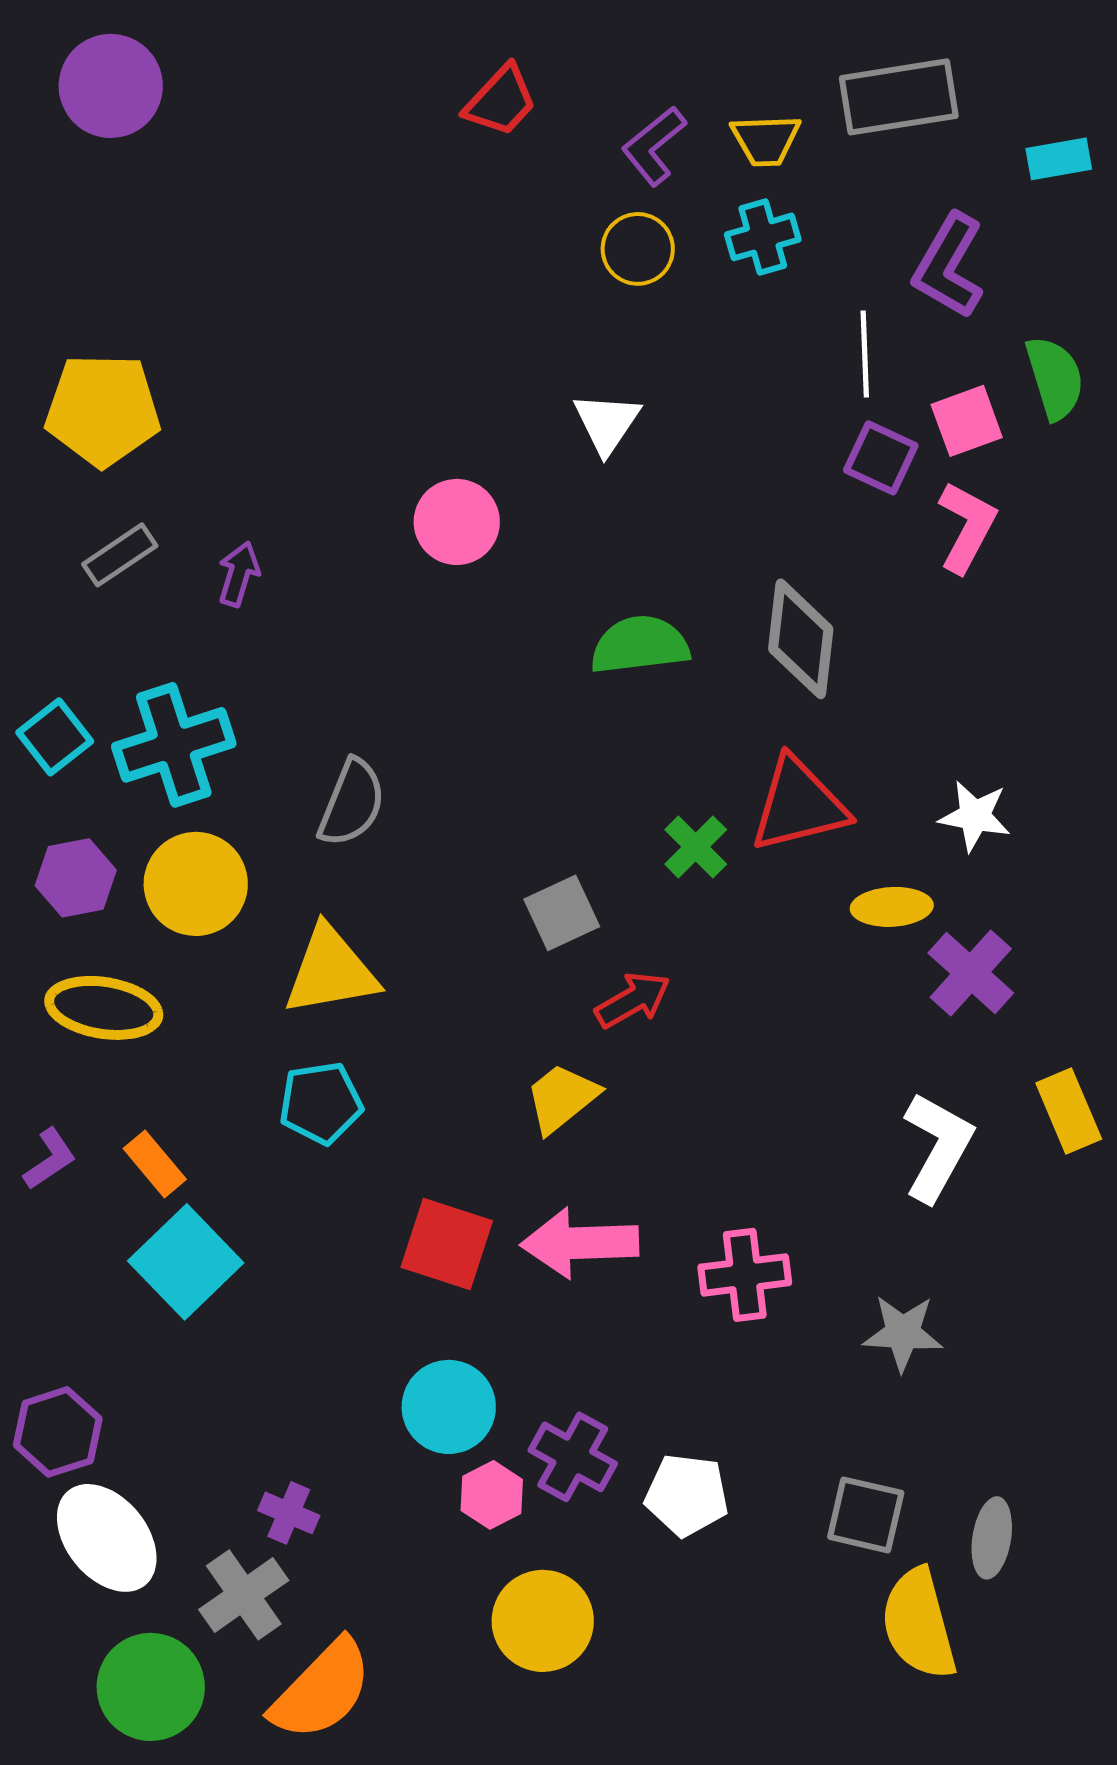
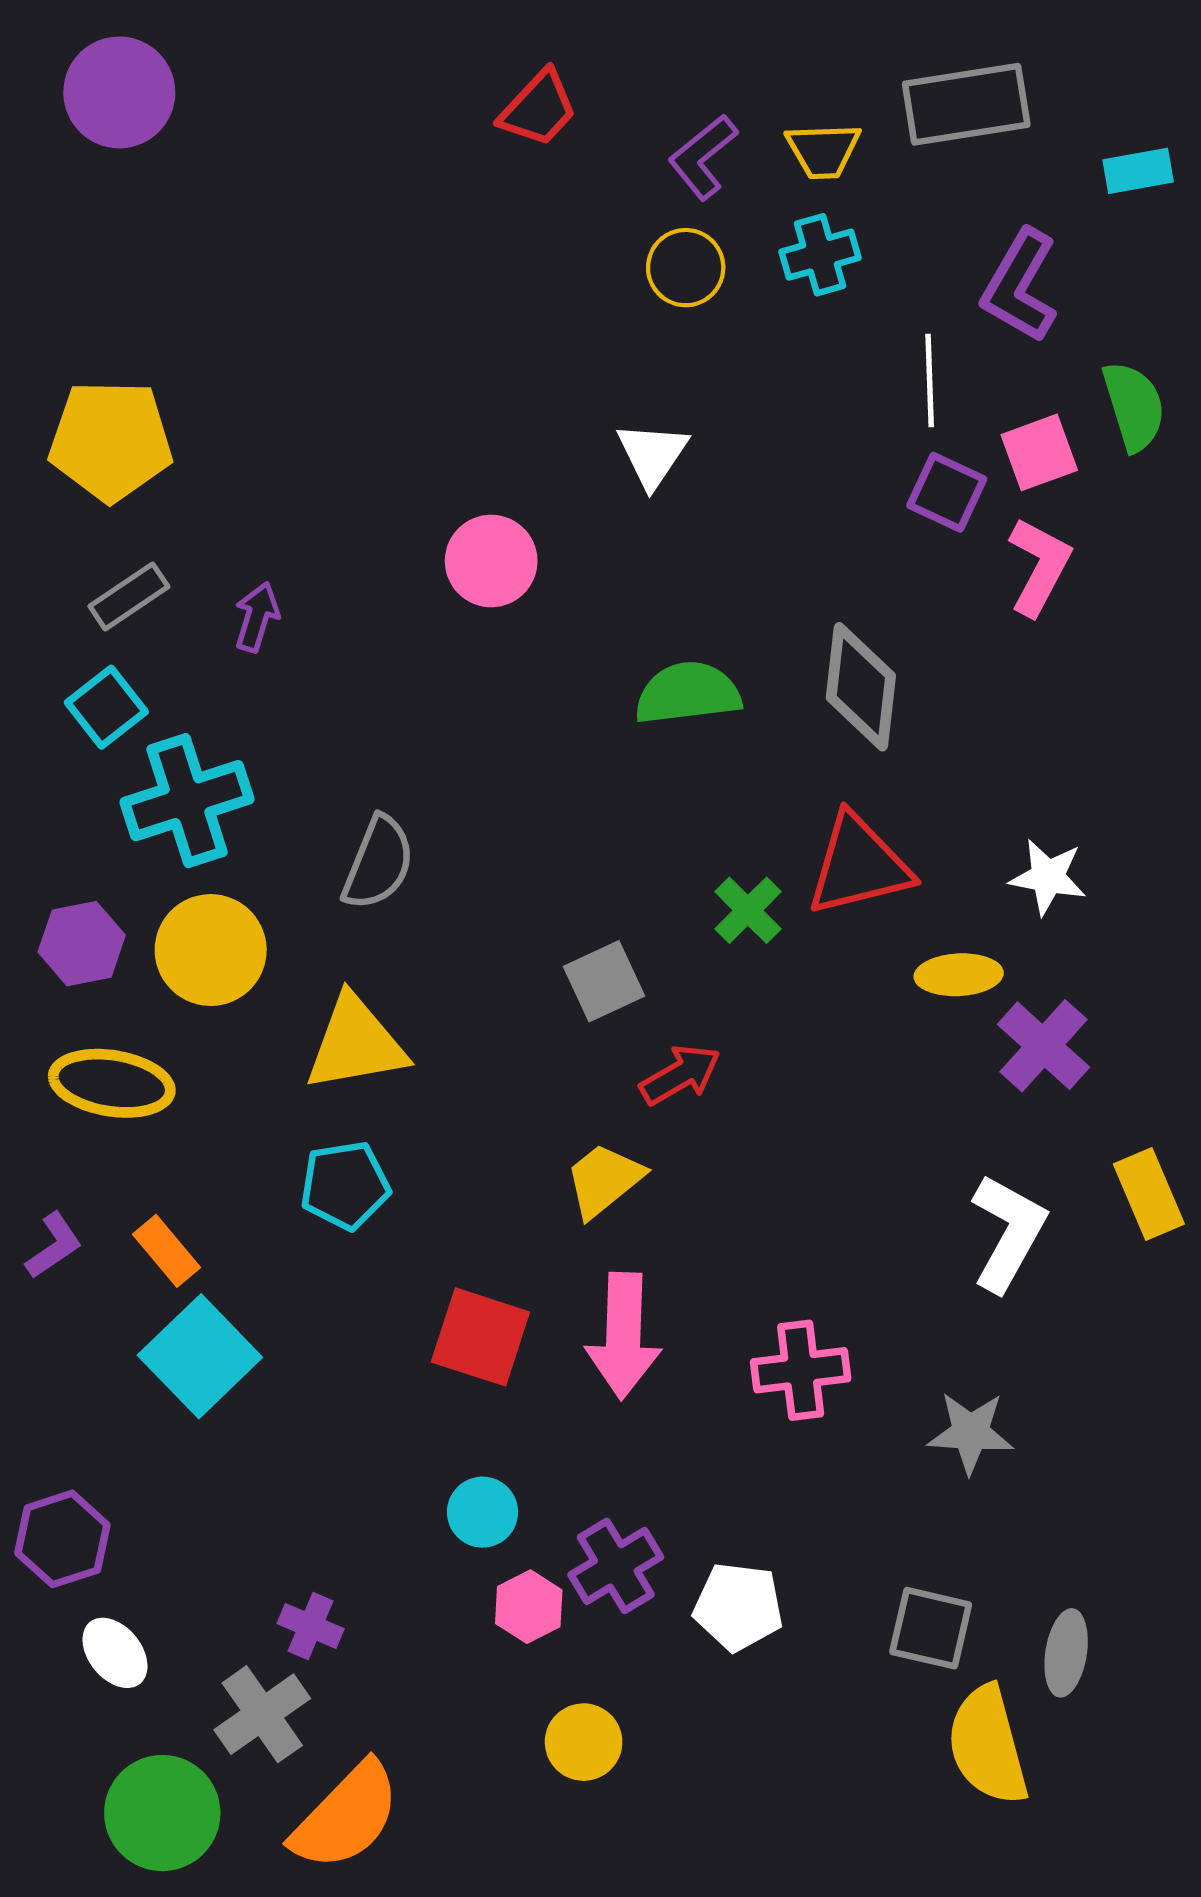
cyan square: (55, 737) -> (106, 707), moved
pink arrow: (580, 1243) -> (623, 1336), turned -86
cyan circle: (449, 1407) -> (483, 1512), size x0.7
purple cross: (573, 1457) -> (616, 1566), turned 30
white ellipse: (107, 1538) -> (115, 1653), size x0.6
yellow circle: (543, 1621) -> (584, 1742), size x0.7

